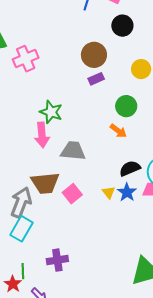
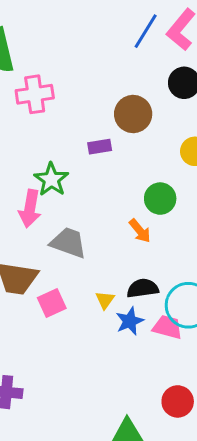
purple rectangle: (96, 79) -> (100, 147), moved
yellow triangle: (109, 192) -> (105, 300), moved

